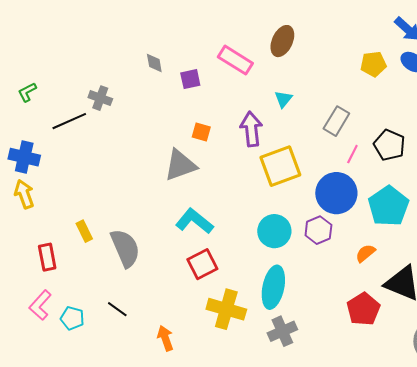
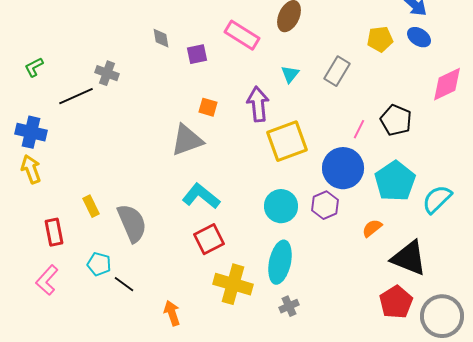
gray rectangle: (336, 121) -> (337, 71), moved
red pentagon: (363, 309) -> (396, 302), moved
cyan pentagon: (72, 318) -> (99, 264), moved
gray cross: (282, 331) -> (289, 306), size x0.7

